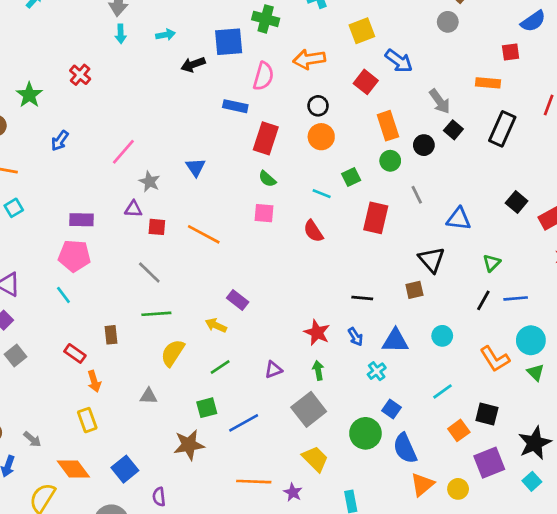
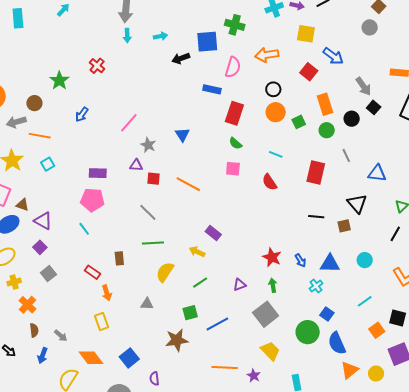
yellow square: (362, 31) -> (306, 34), turned 30
green square: (351, 177) -> (299, 122), moved
black line: (362, 298) -> (316, 217), moved

